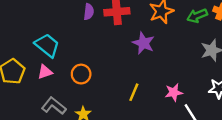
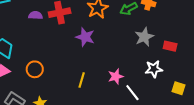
purple semicircle: (89, 12) -> (36, 15), turned -88

